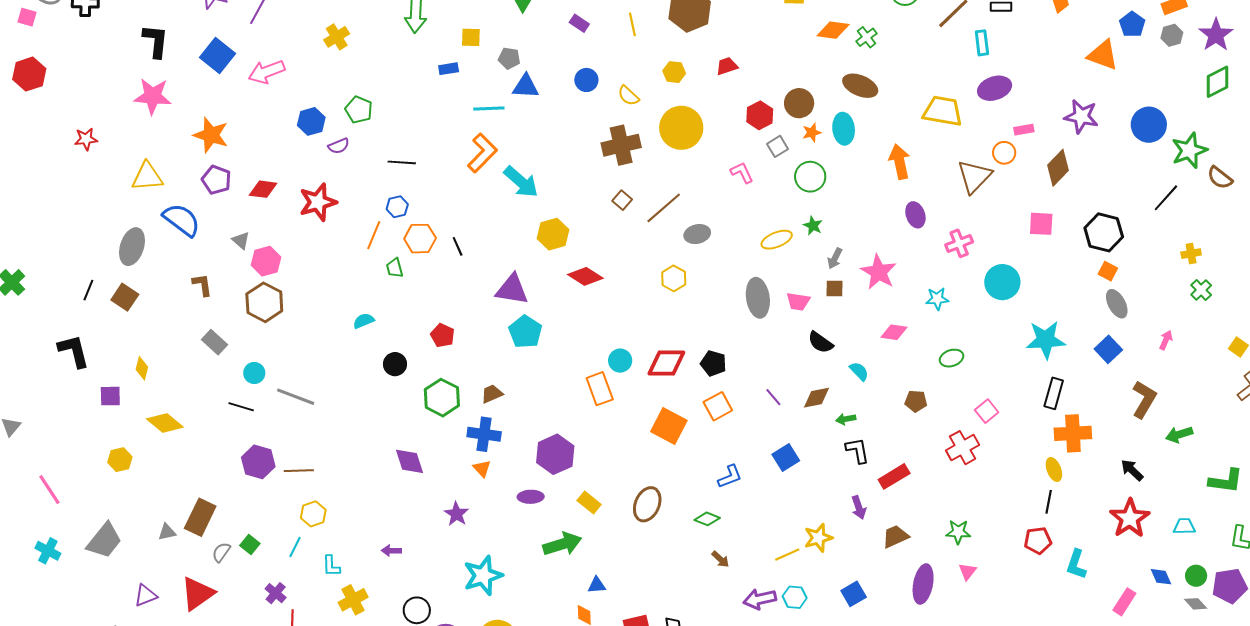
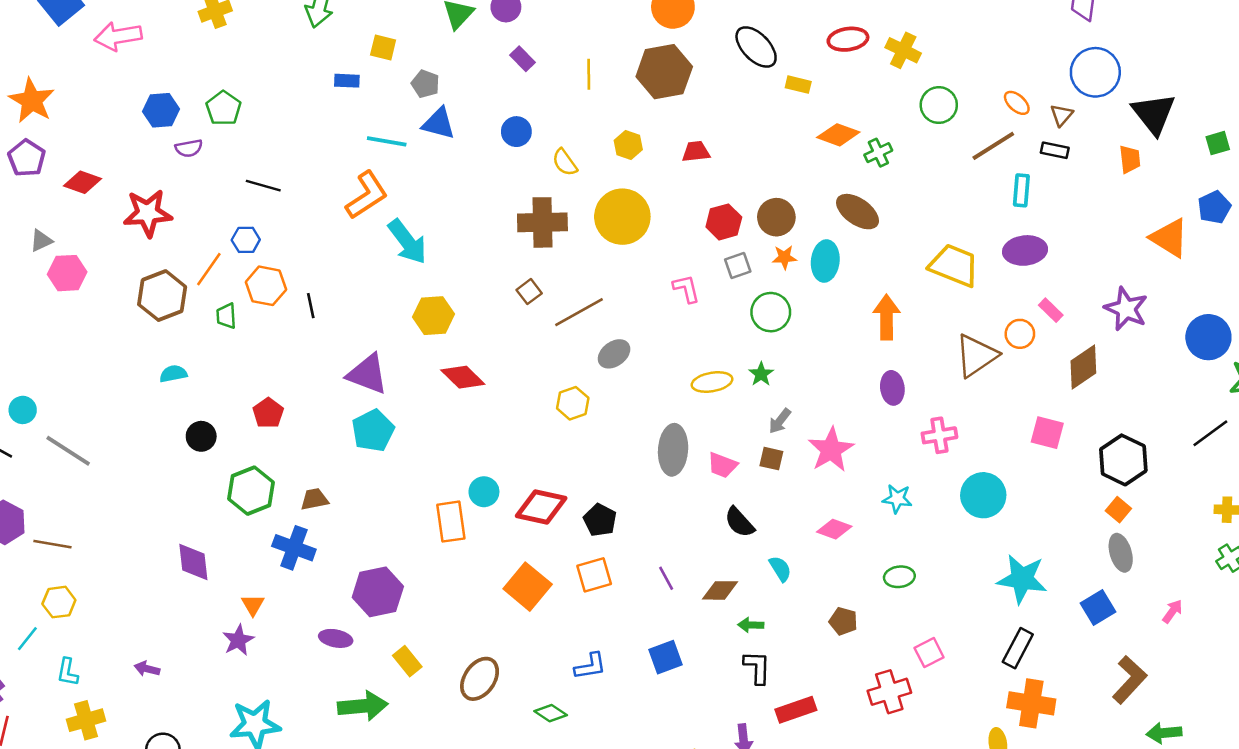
pink rectangle: (1024, 130) -> (1051, 310), turned 42
gray ellipse: (697, 234) -> (614, 354), turned -35
gray triangle: (241, 241) -> (41, 241), turned 42
brown hexagon: (264, 302) -> (162, 296), moved
orange triangle: (482, 468) -> (253, 605), moved

